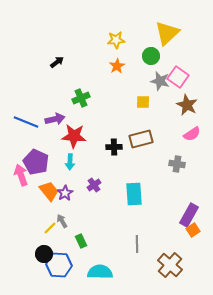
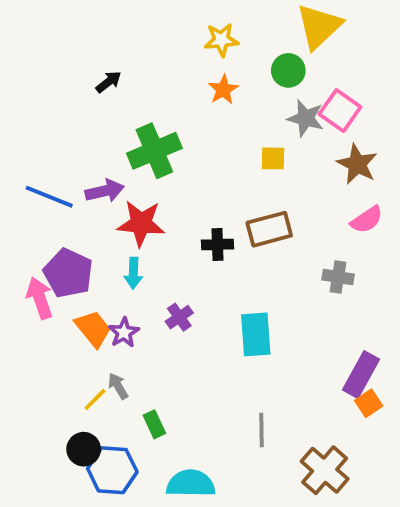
green cross: (81, 98) -> (154, 151), size x1.5

